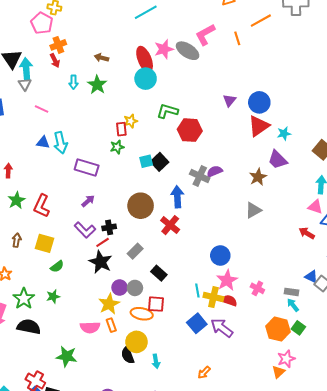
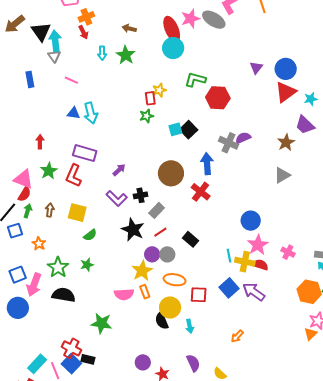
purple rectangle: (87, 167) -> (85, 153), moved
red line: (103, 242) -> (160, 232), moved
gray rectangle: (135, 251) -> (157, 210), moved
red square: (156, 304) -> (199, 295), moved

